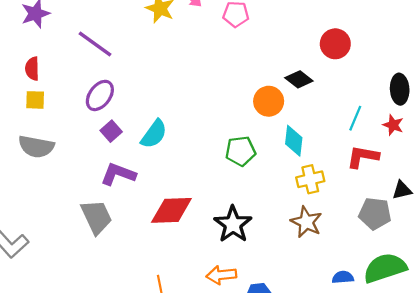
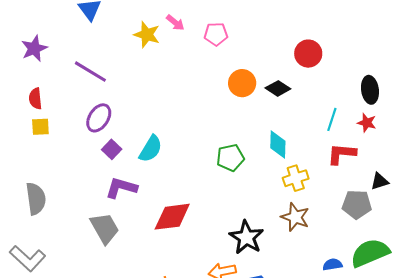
orange circle: (269, 101) -> (242, 83), moved
gray semicircle: (36, 147) -> (36, 199), moved, turned -104
black star: (233, 224) -> (246, 237), moved

